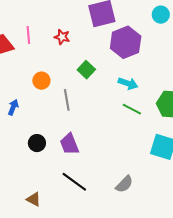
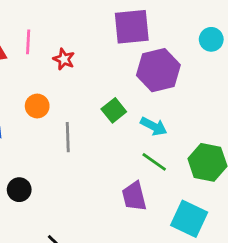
red star: (62, 37) -> (64, 59), moved
green square: (86, 70) -> (114, 110), moved
purple trapezoid: (70, 144) -> (134, 196), moved

